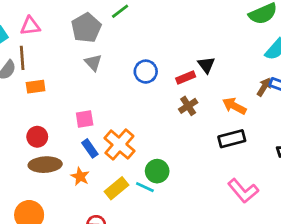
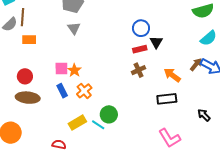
blue circle: (146, 72) -> (141, 28), moved
orange cross: (119, 145) -> (84, 91), size x0.7
orange star: (80, 176) -> (74, 70), moved

